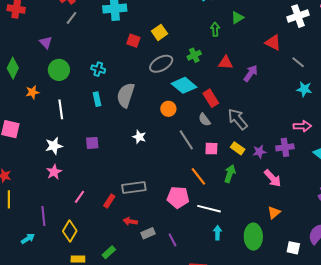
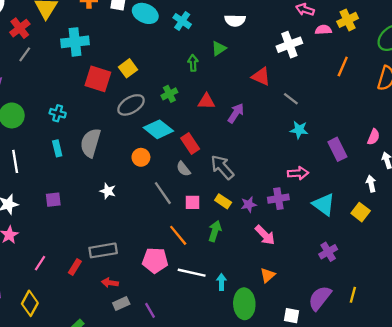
red square: (133, 41) -> (98, 79), size x1.6
red arrow: (130, 221) -> (110, 283), moved
cyan arrow: (218, 233) -> (221, 282), moved

